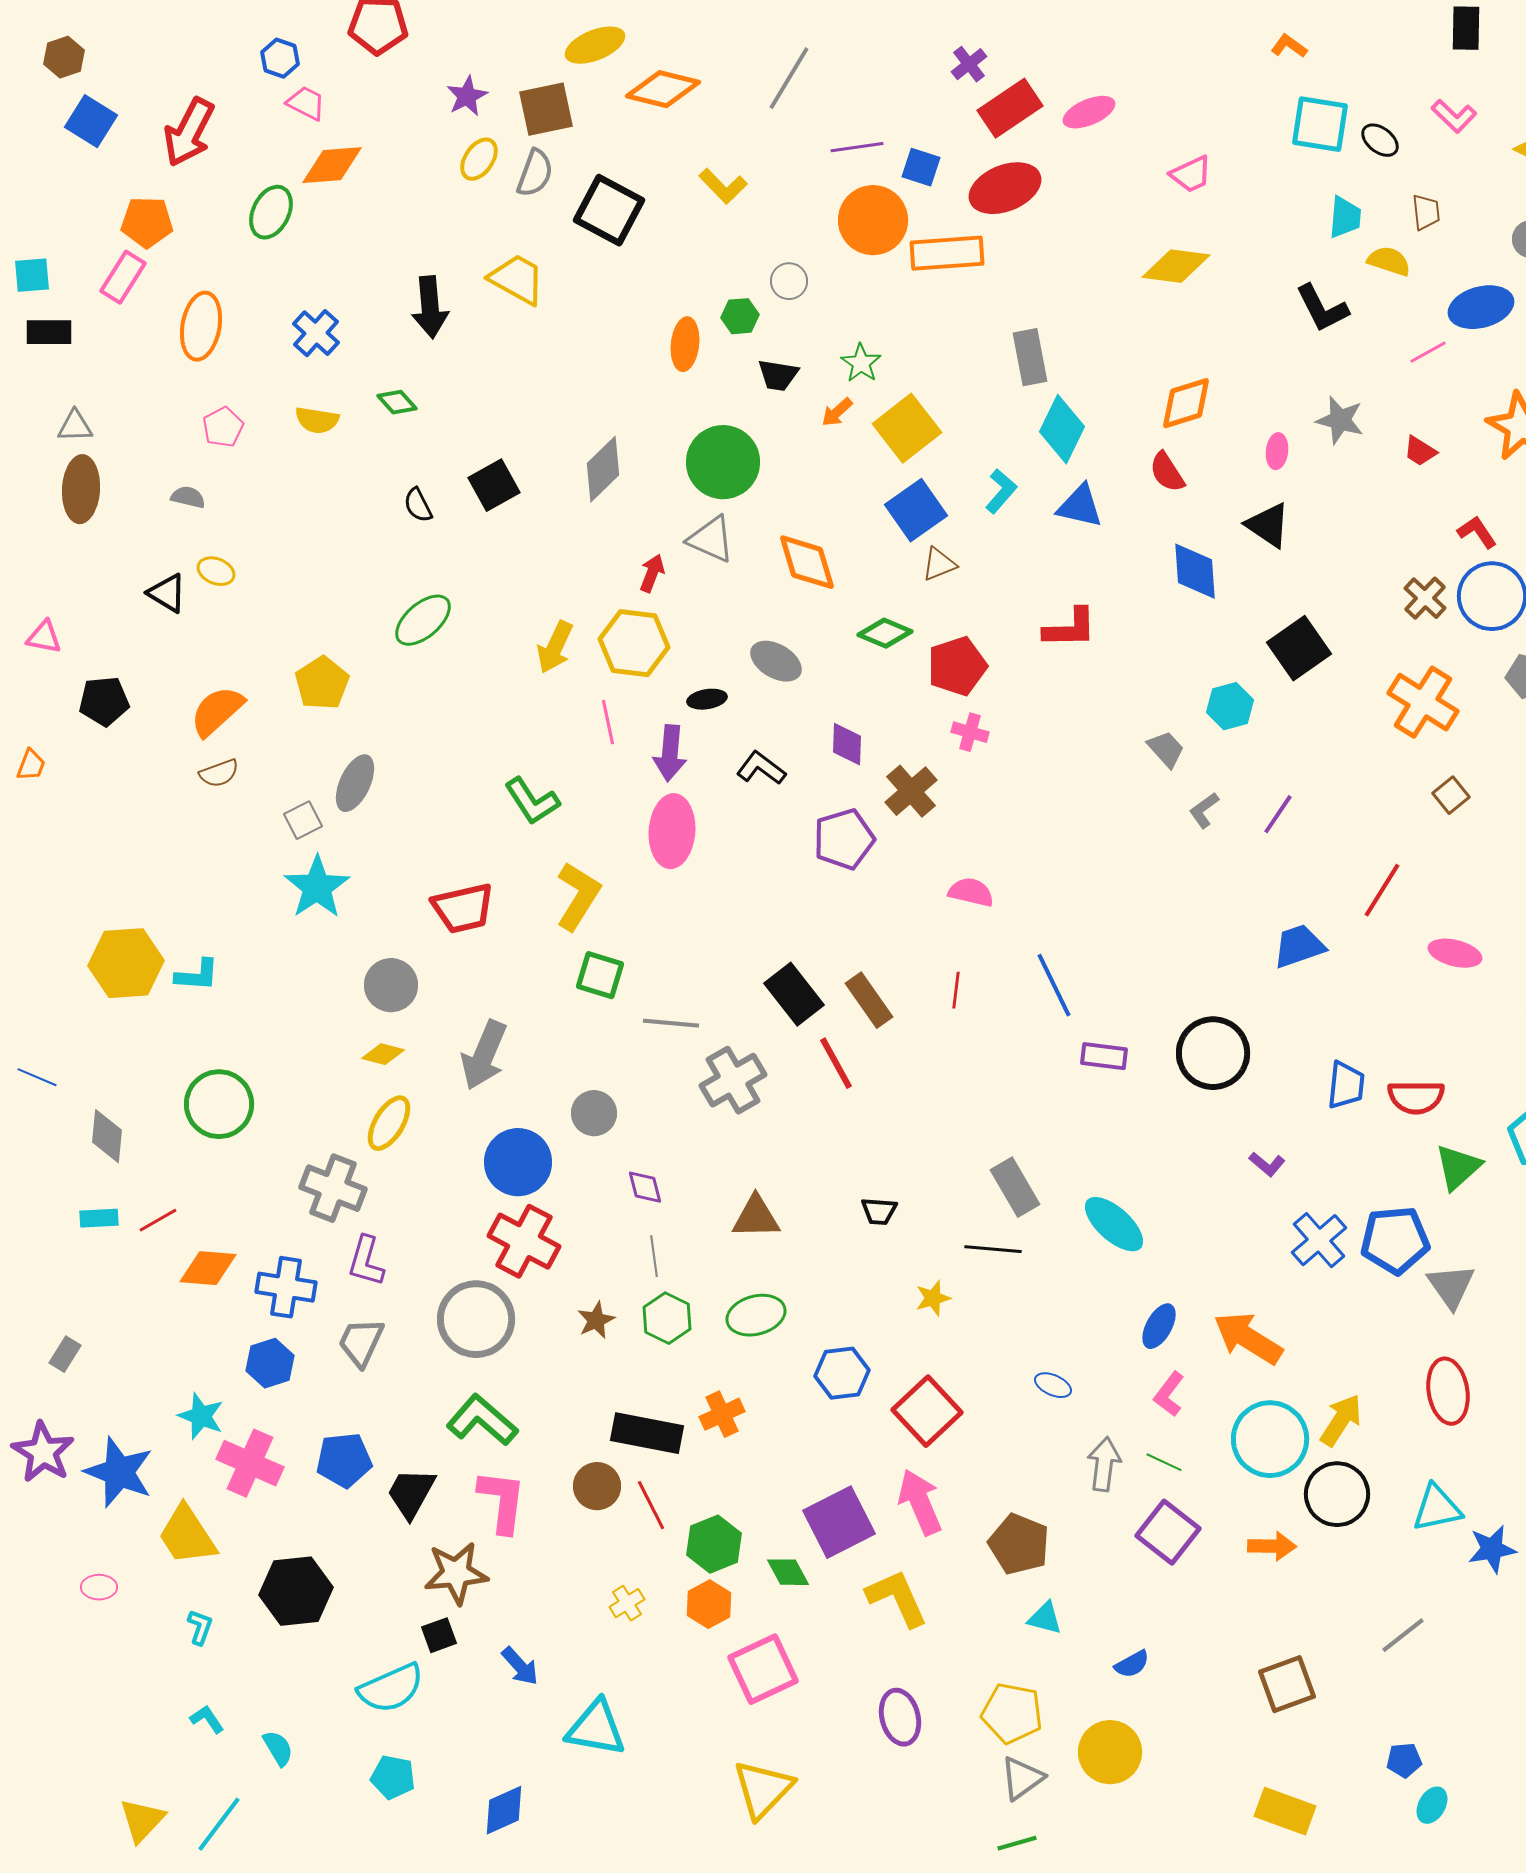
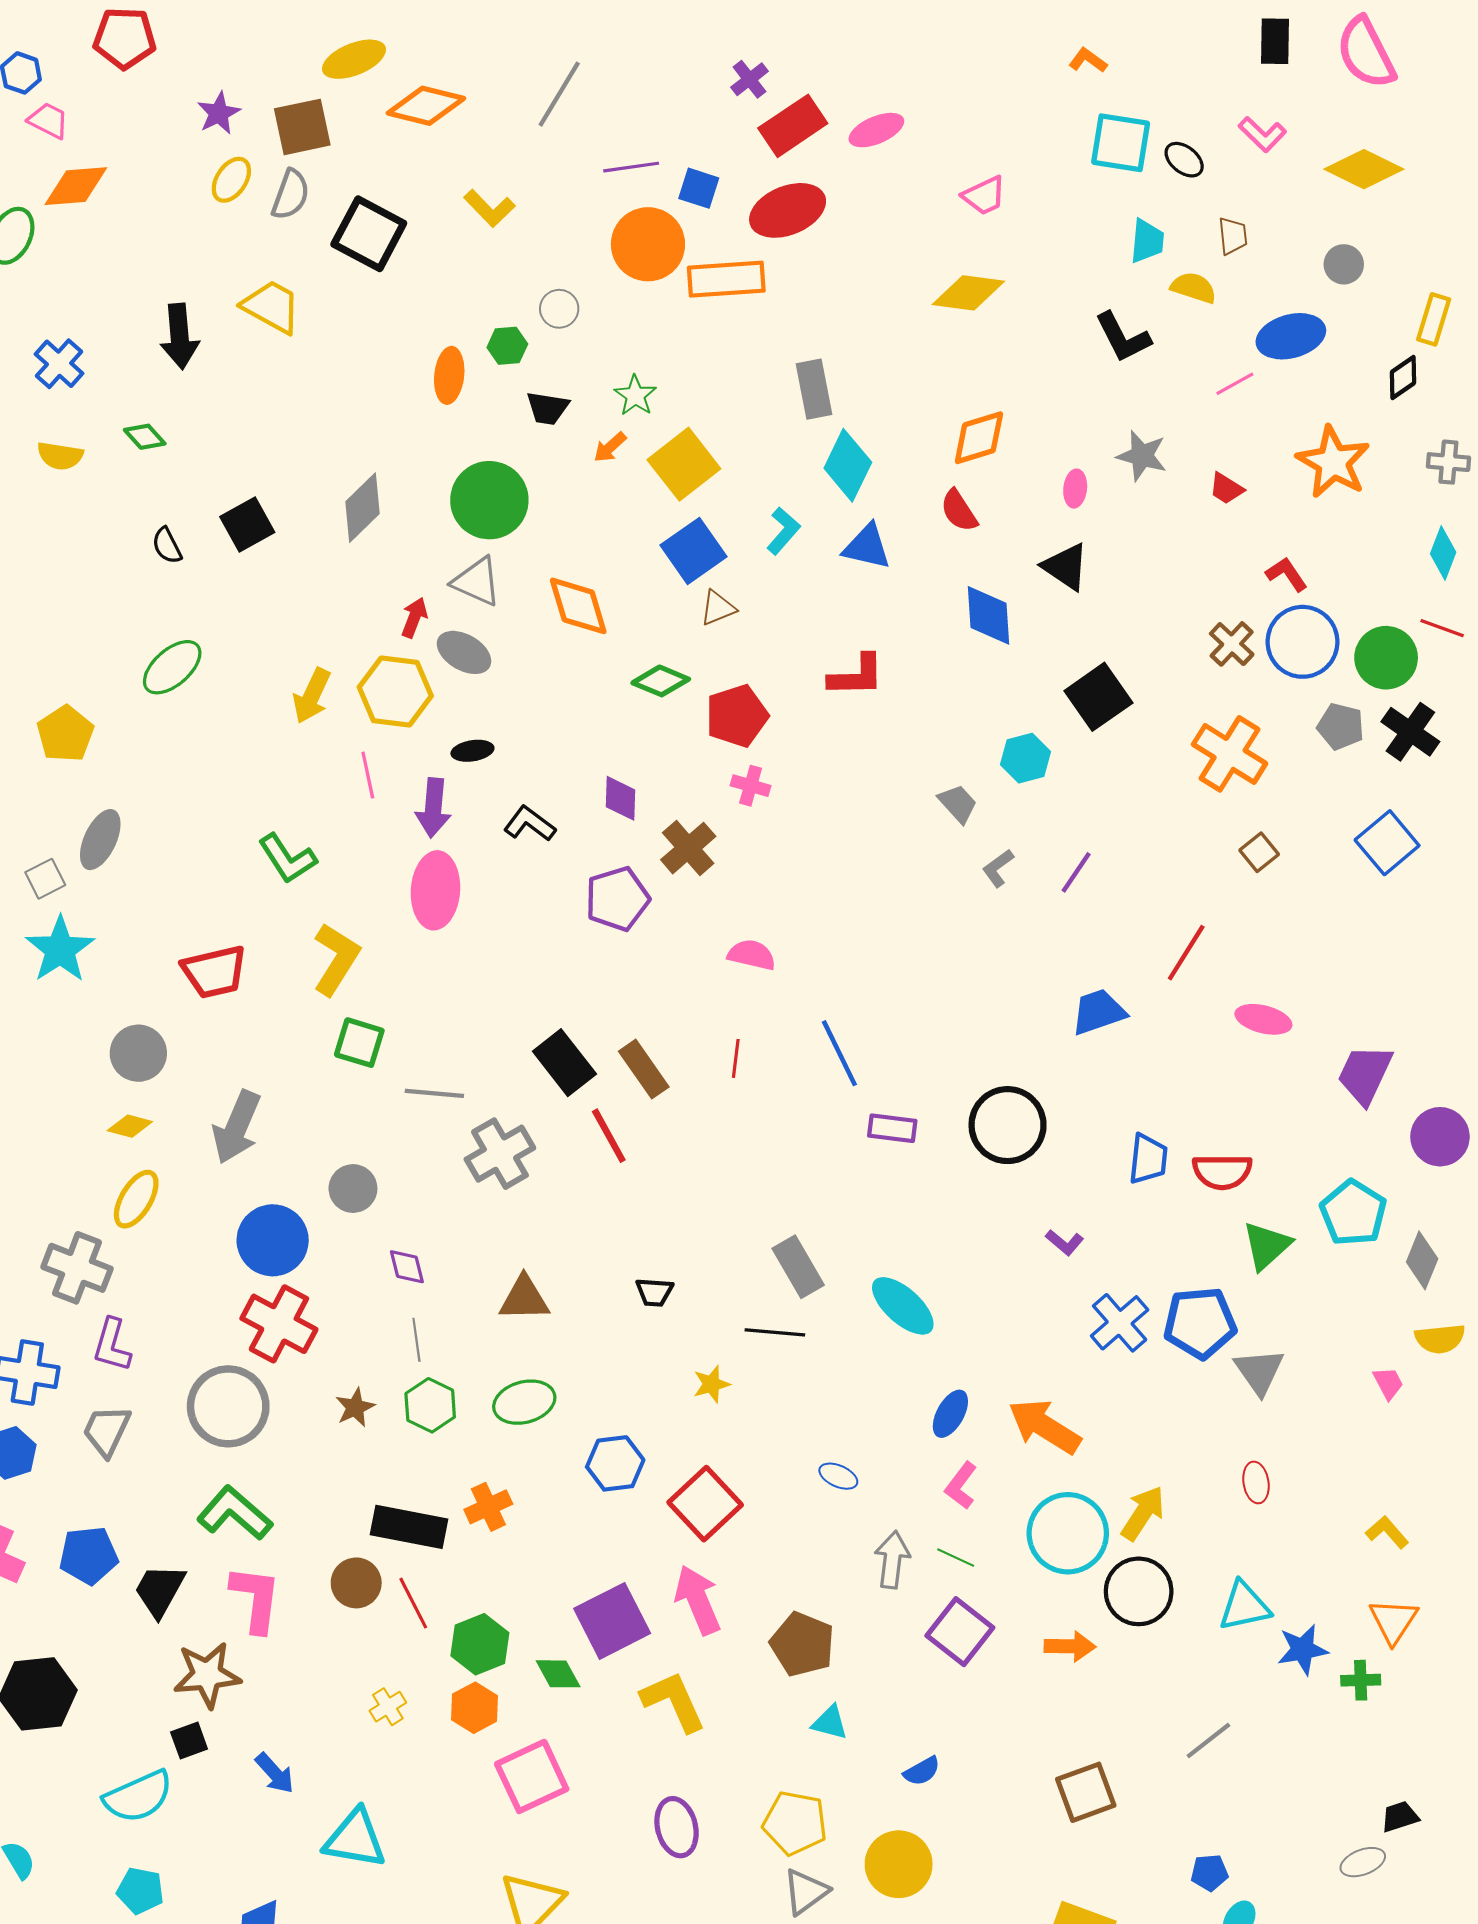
gray ellipse: (776, 661) -> (464, 652), moved
red ellipse: (1448, 1391) -> (1256, 1482), size x0.6

